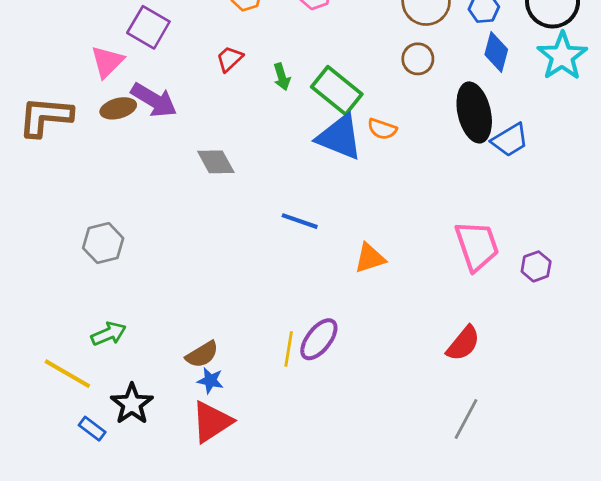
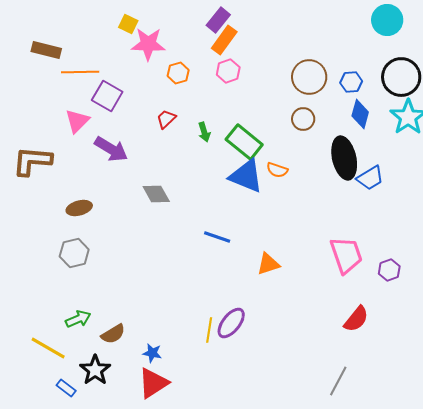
brown ellipse: (118, 108) -> (79, 208), moved
red semicircle: (463, 343) -> (356, 319), moved
brown semicircle: (202, 354) -> (113, 334), moved

